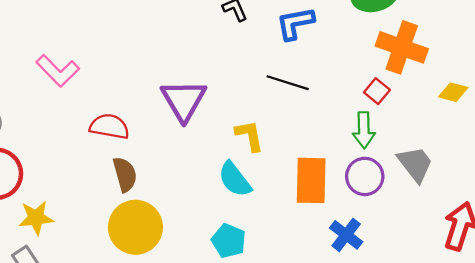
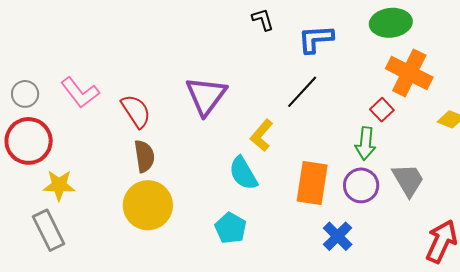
pink L-shape: (58, 71) -> (80, 93), moved
black line: (288, 83) -> (302, 92), turned -72
red semicircle: (109, 126) -> (136, 111), turned 39
yellow L-shape: (250, 136) -> (262, 135), turned -136

